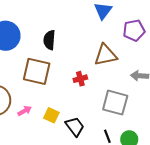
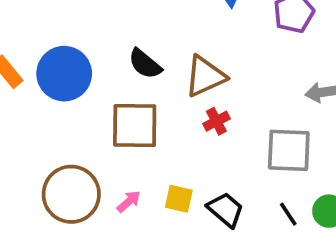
black semicircle: (49, 40) -> (145, 64), turned -42
brown triangle: (106, 55) -> (205, 76), moved

